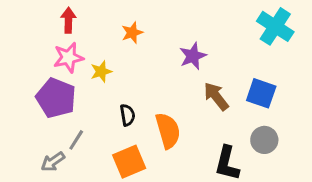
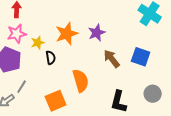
orange star: (132, 33) -> (67, 34), moved, size x1.6
black semicircle: (128, 115) -> (51, 58), moved
gray circle: (264, 140) -> (153, 94), moved

